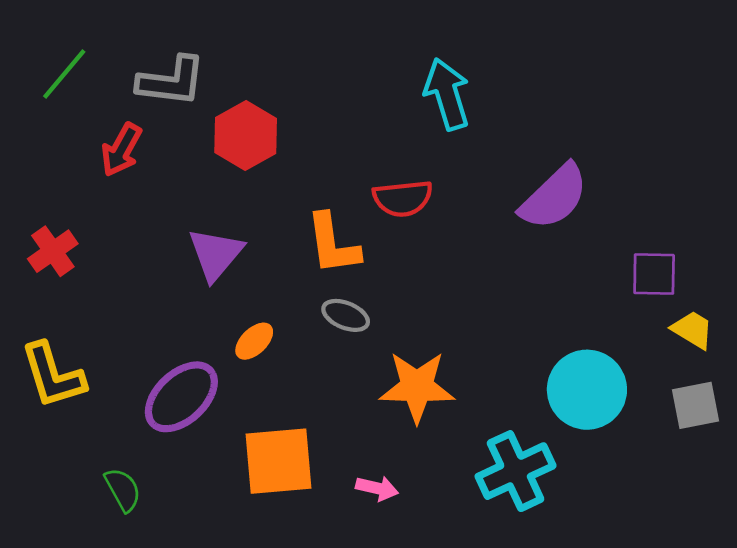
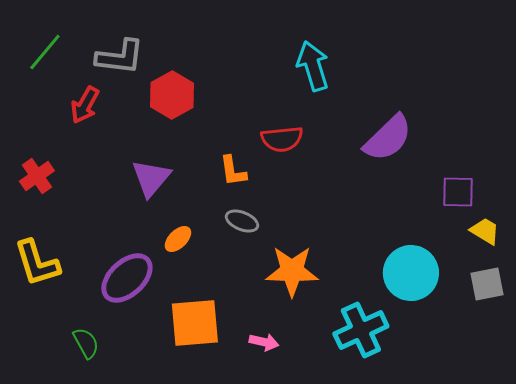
orange L-shape: (333, 244) -> (233, 171), size x0.7

